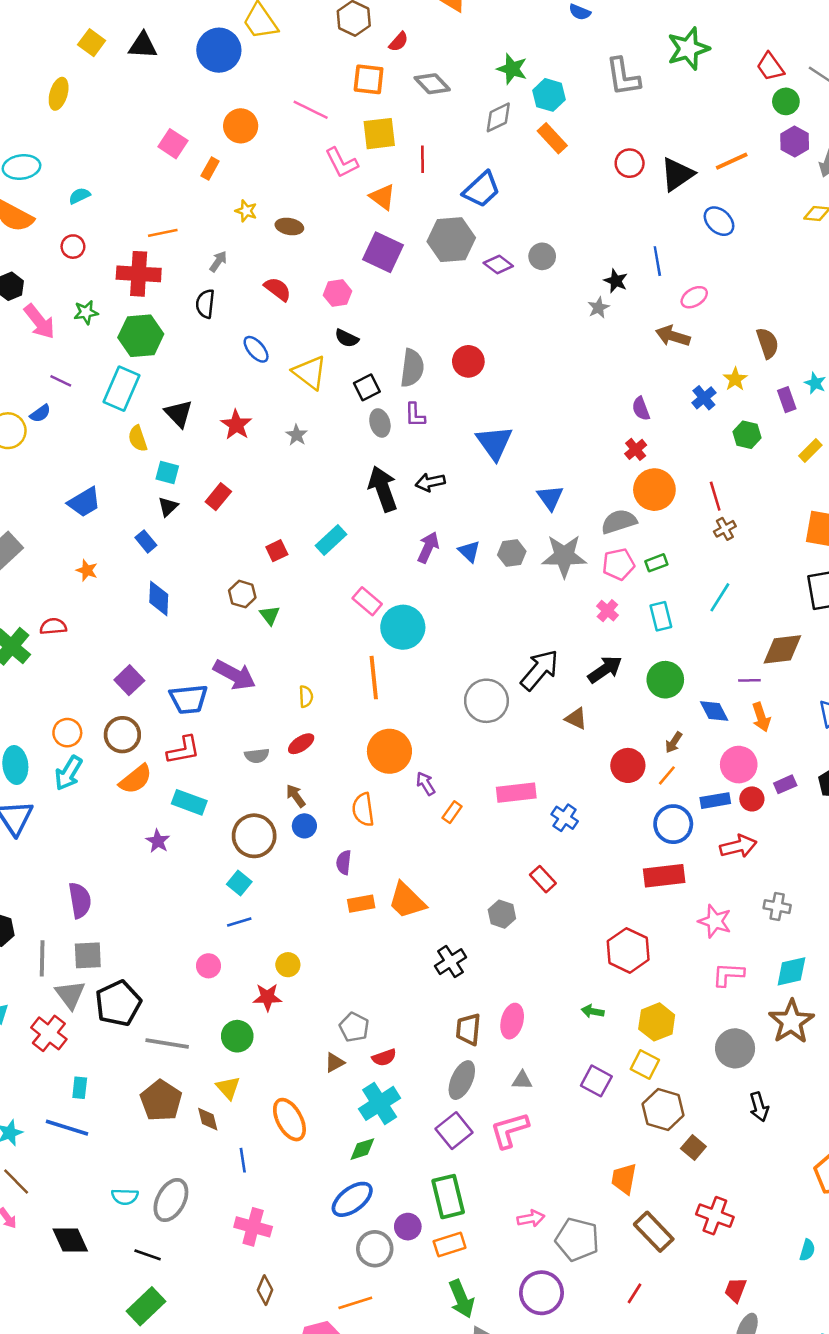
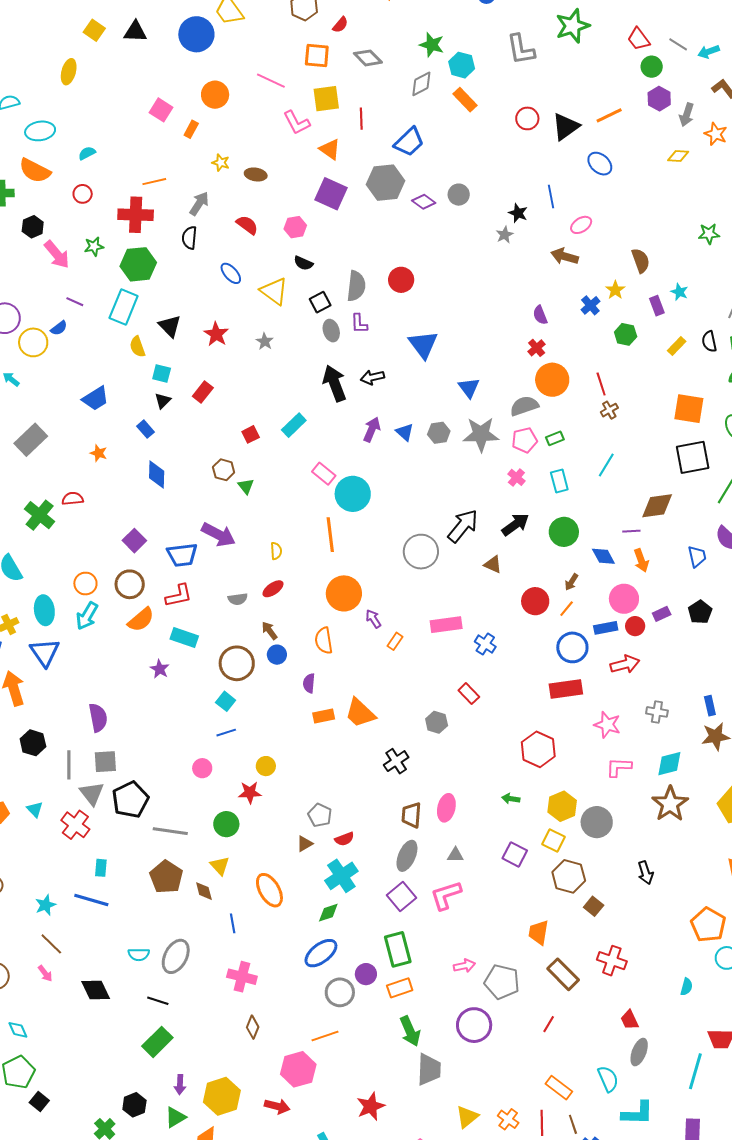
gray arrow: (218, 261) -> (199, 204), size x1.4
gray circle: (735, 1048) -> (597, 822), moved
red trapezoid: (736, 1290) -> (630, 1020), turned -45

